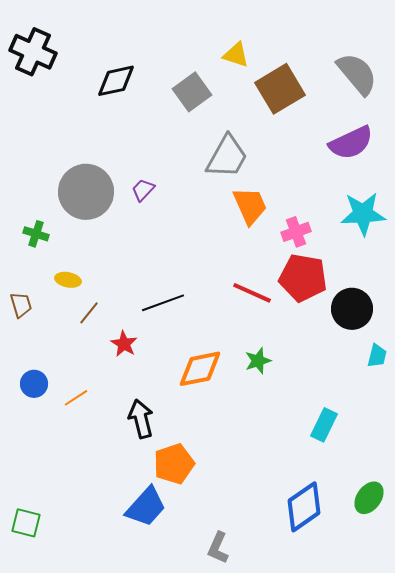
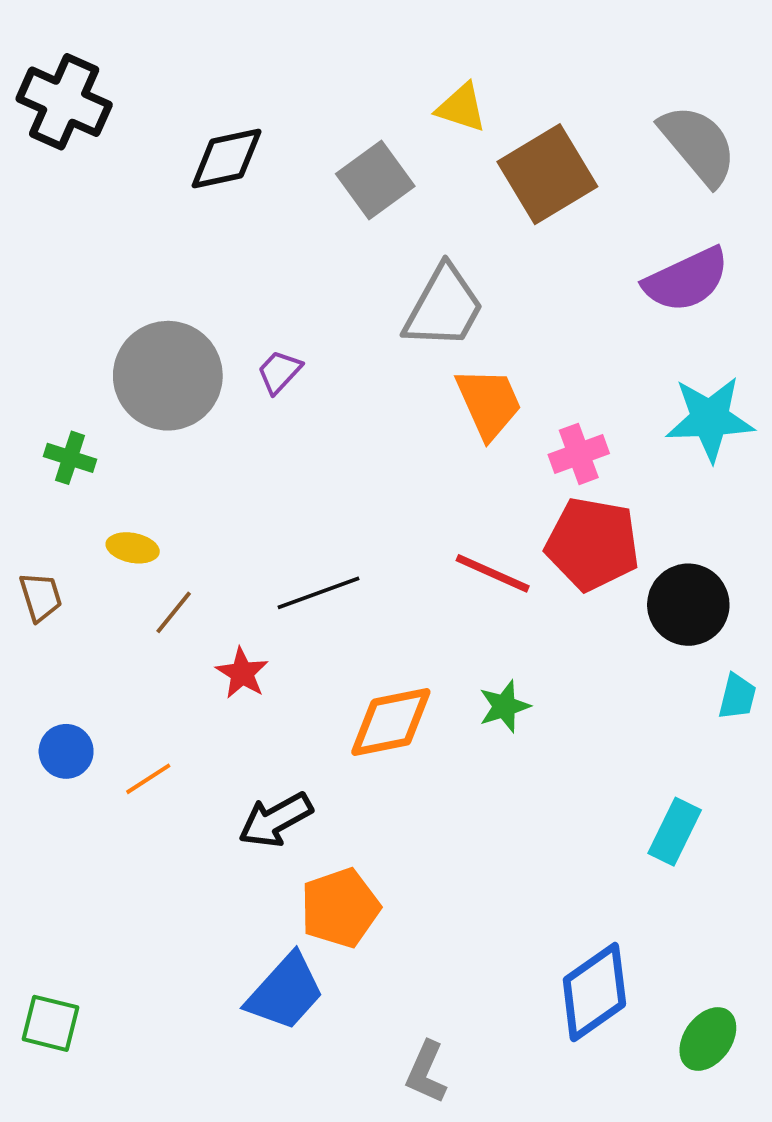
black arrow: (141, 419) -> (275, 820), turned -105
cyan rectangle: (324, 425) -> (675, 832), moved
green ellipse: (369, 498) -> (708, 1039), moved

